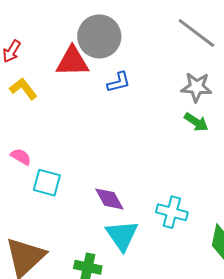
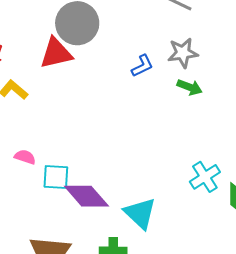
blue L-shape: (119, 82) -> (142, 66), moved
purple diamond: (109, 199) -> (86, 196), moved, size x1.4
cyan cross: (172, 212) -> (205, 177), moved, turned -36

